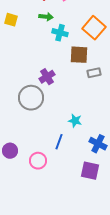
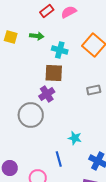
green arrow: (46, 17) -> (37, 36), moved
brown square: (79, 55) -> (54, 73), moved
blue line: (59, 142) -> (59, 159), turned -35

